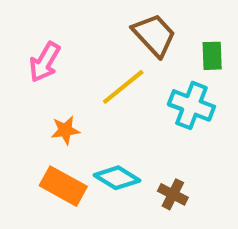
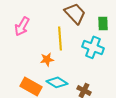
yellow line: (123, 87) -> (60, 38), turned -55
orange star: (65, 130) -> (47, 59), moved

